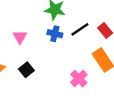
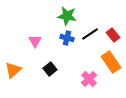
black square: (26, 70) -> (50, 69), moved

